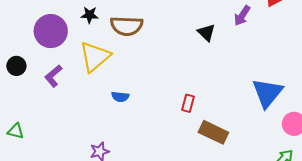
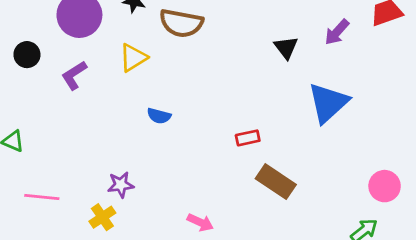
yellow triangle: (95, 57) -> (133, 58), size x0.7
blue triangle: (267, 93) -> (328, 103), moved
red rectangle: (188, 103) -> (248, 138), turned 54

